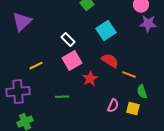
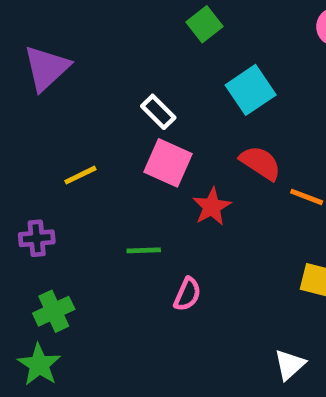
pink square: (72, 61) -> (168, 163), turned -36
purple cross: (18, 92) -> (37, 238), size x0.6
pink semicircle: (113, 106) -> (187, 294), moved

